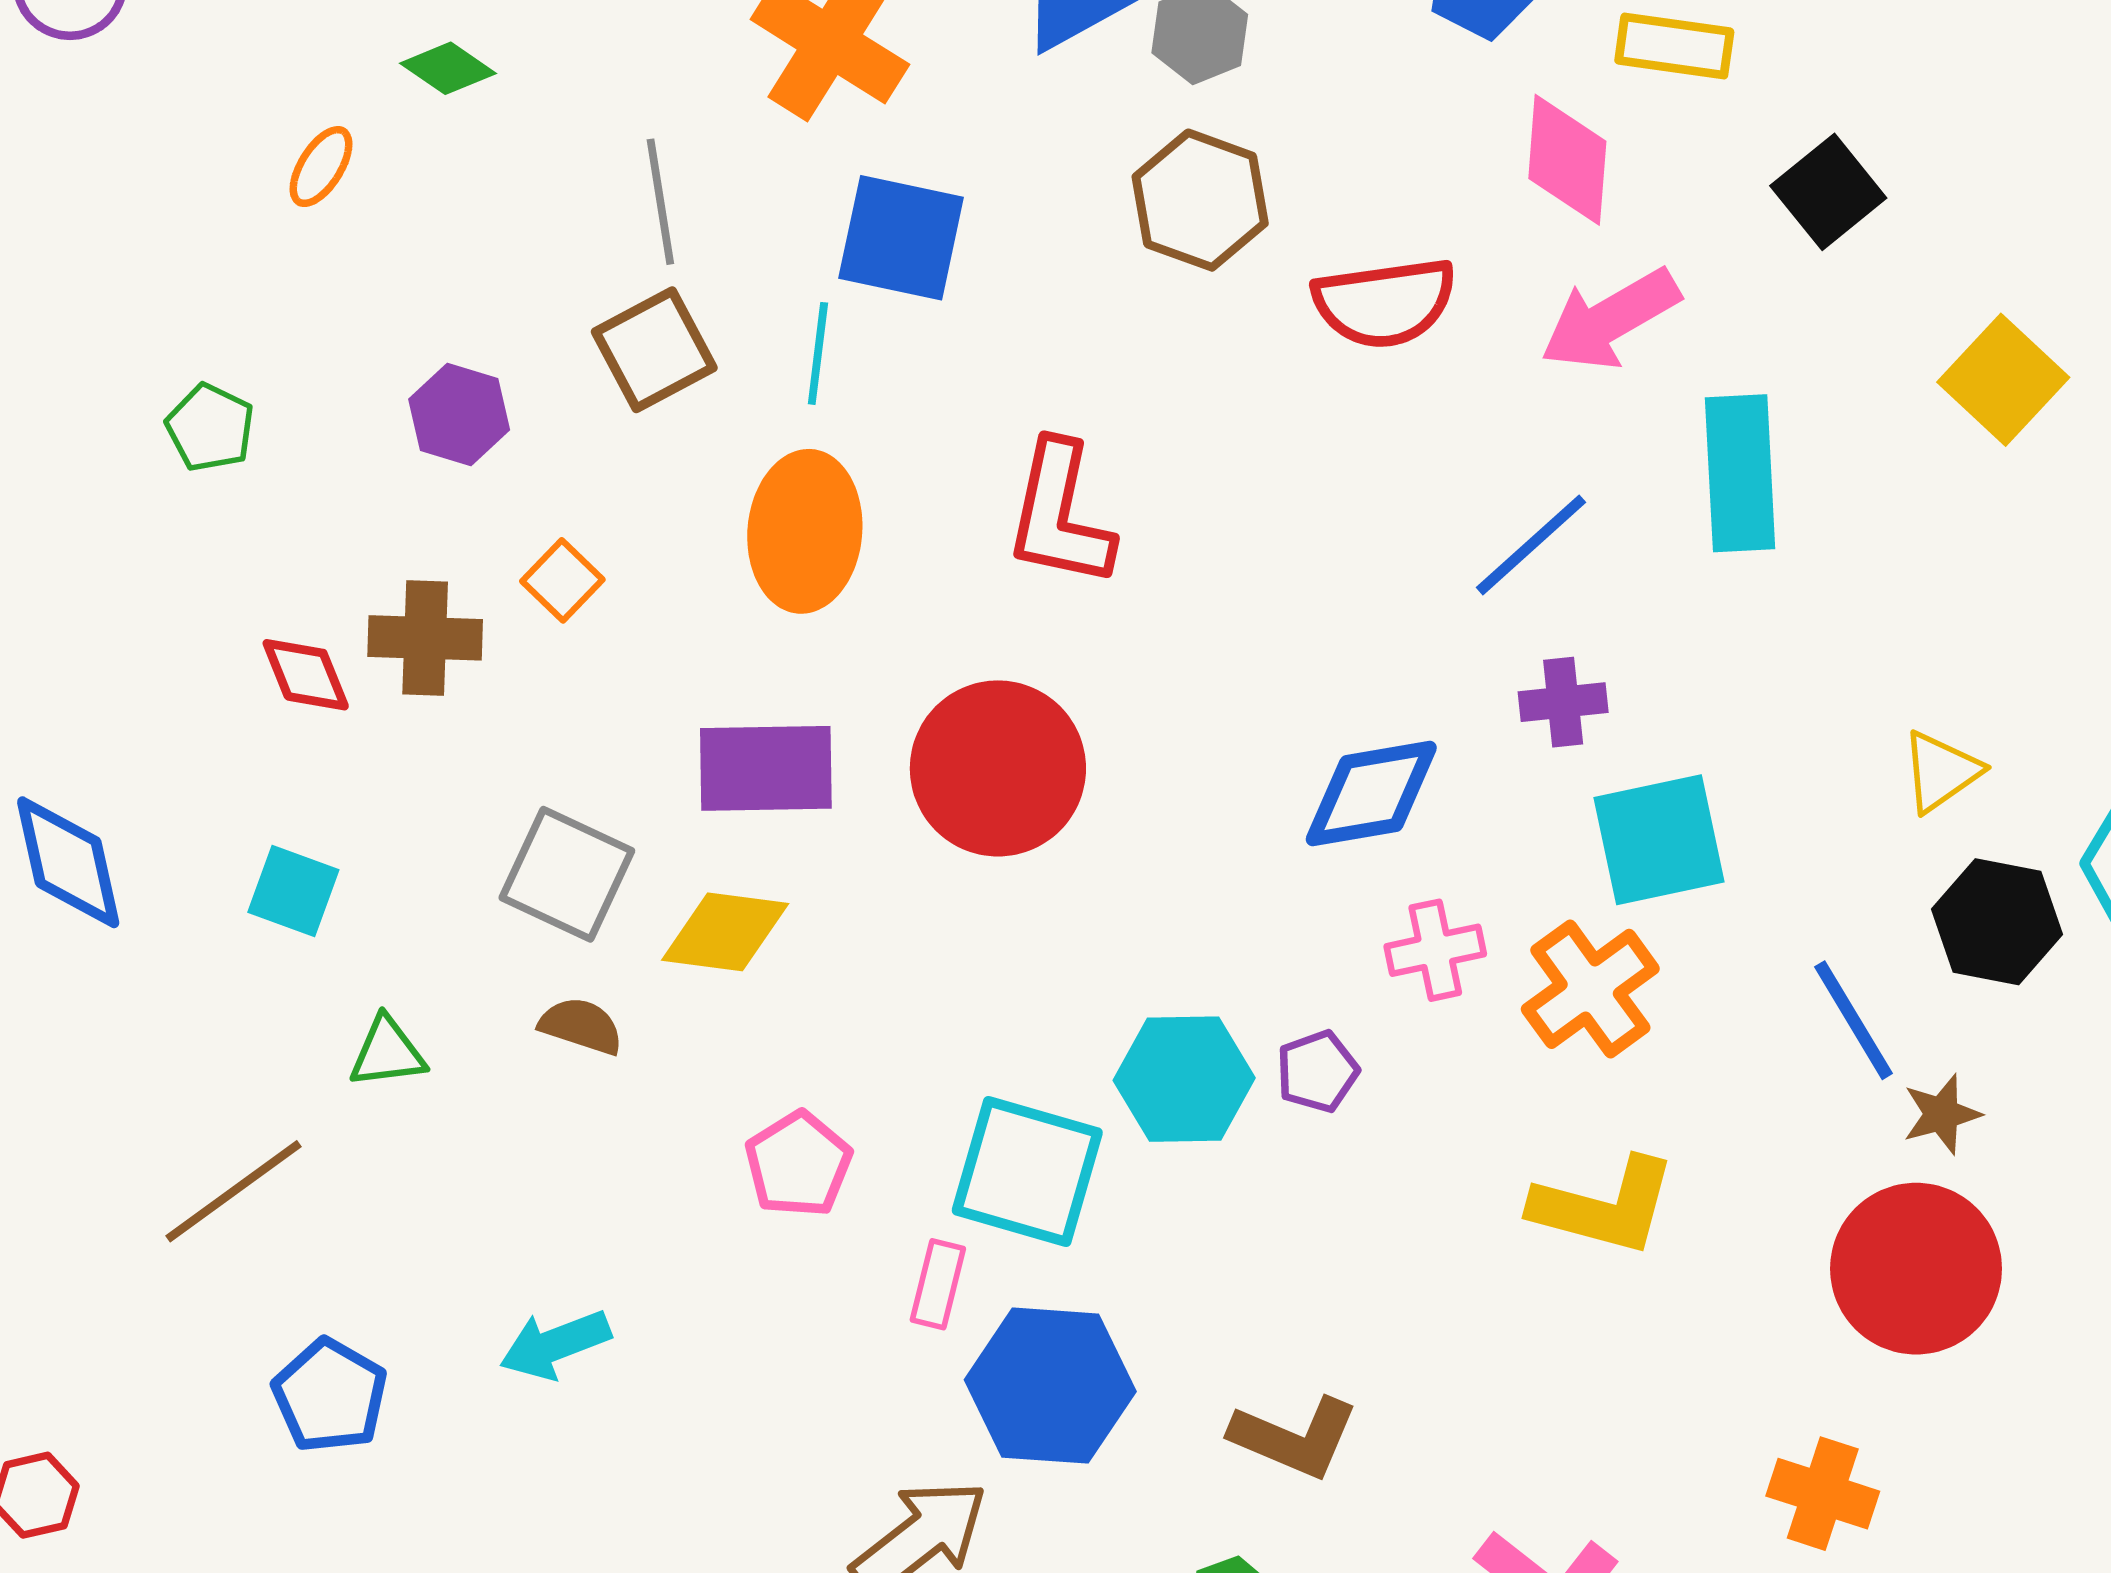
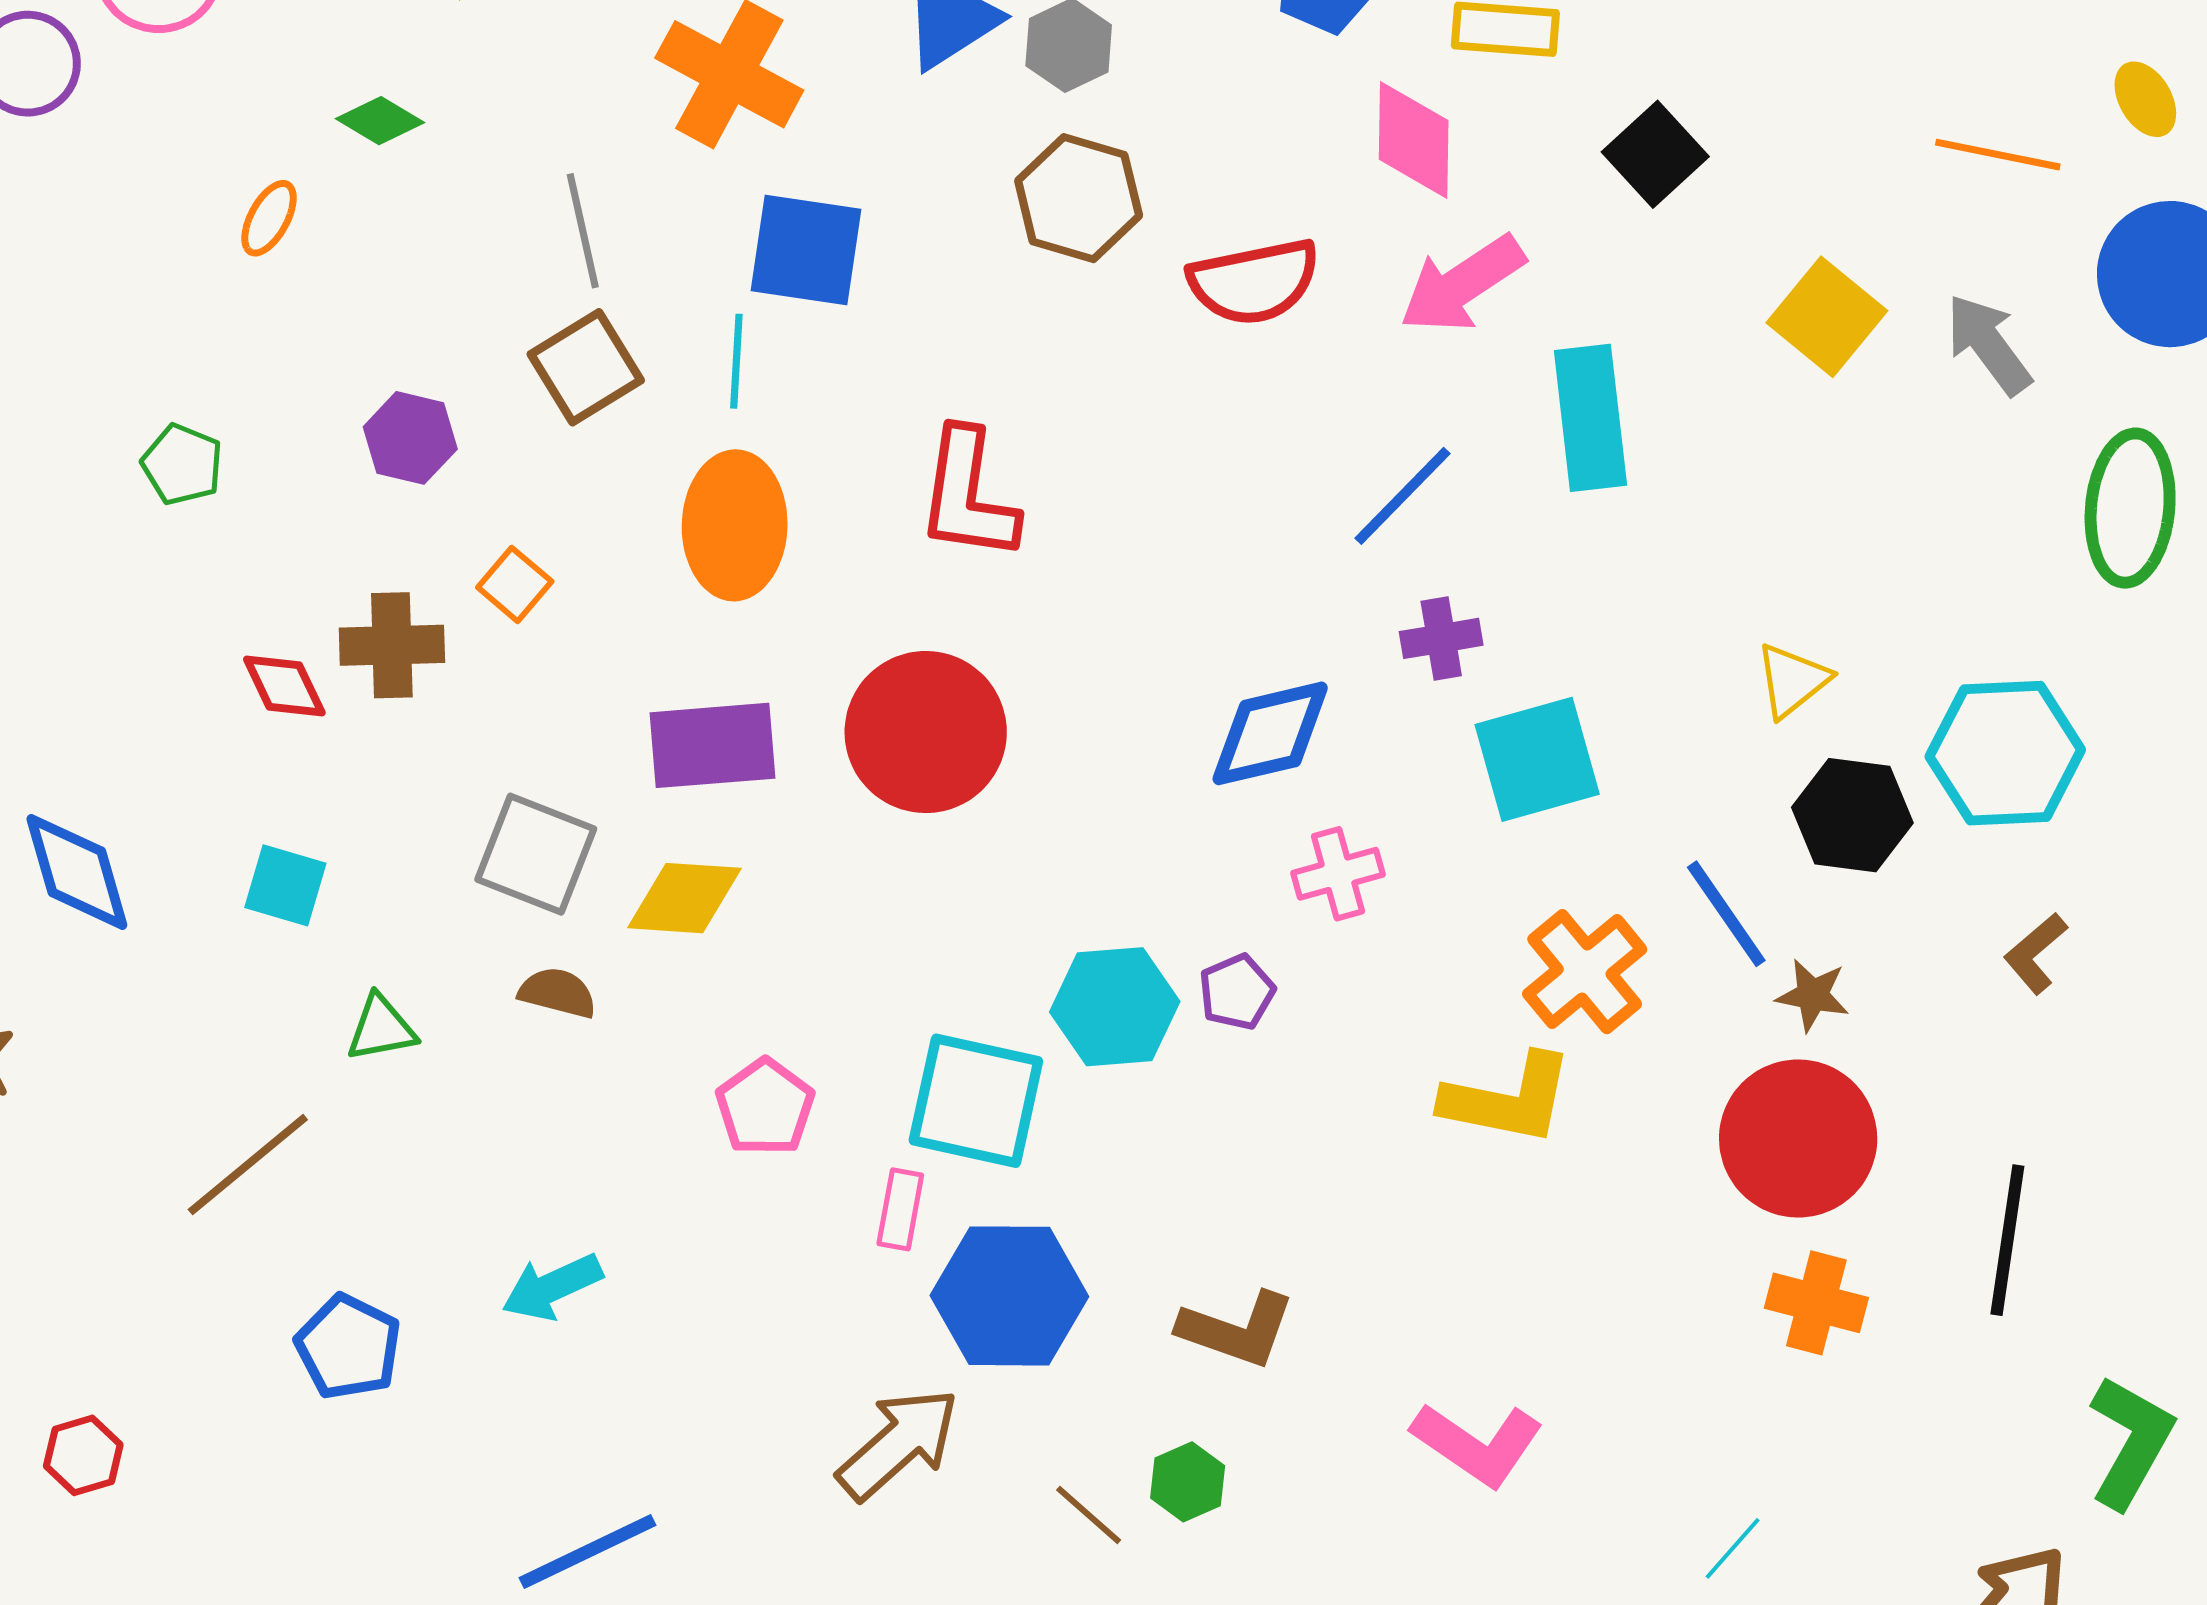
orange cross: (1590, 989) -> (1585, 972), moved
brown star: (1942, 1114) -> (1813, 995), turned 30
orange cross: (1823, 1494) -> (1816, 1303), moved

